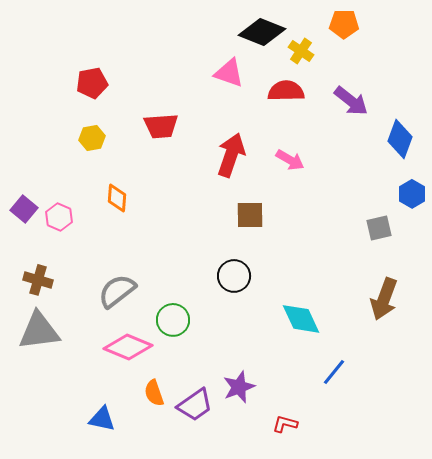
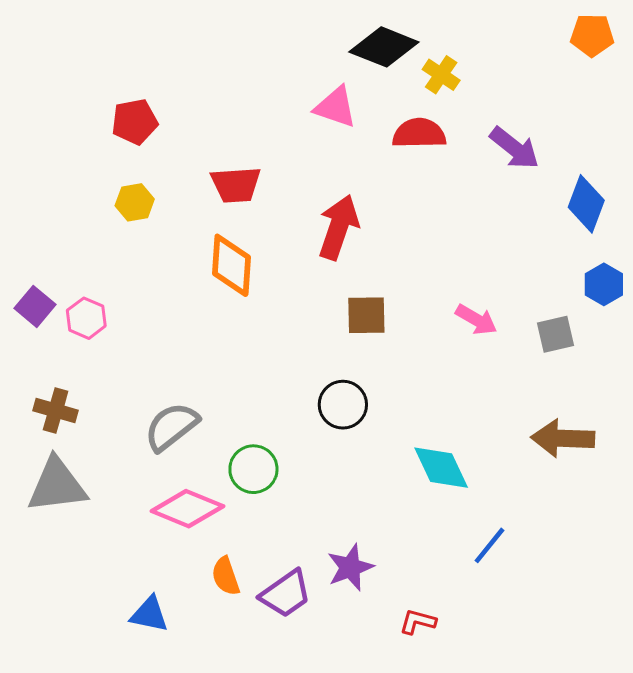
orange pentagon: (344, 24) -> (592, 35), moved
pink arrow: (290, 160) -> (476, 320), moved
orange diamond: (117, 198) -> (231, 265), moved, size x1.5
brown arrow: (384, 299) -> (563, 438), turned 72

